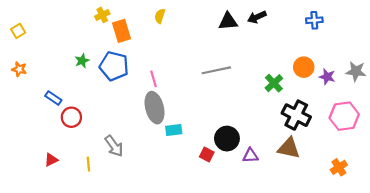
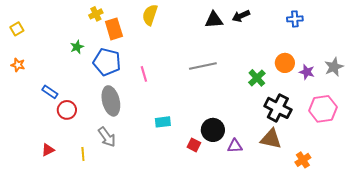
yellow semicircle: (160, 16) -> (150, 15), size x1.5
green star: (82, 61) -> (77, 47), moved
gray star: (356, 71) -> (334, 67), turned -30
gray ellipse: (155, 108) -> (111, 101), moved
orange cross: (339, 167) -> (303, 160), moved

